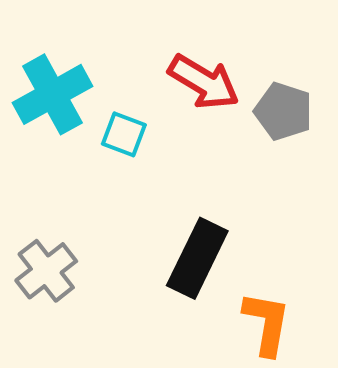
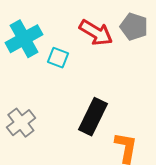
gray pentagon: (283, 111) -> (134, 27), moved

